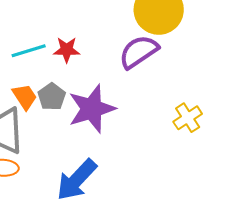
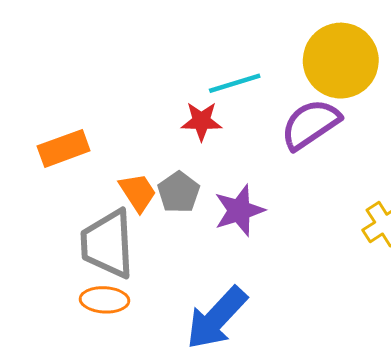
cyan line: (29, 51) -> (235, 83), moved
purple star: (92, 109) -> (239, 210), size x0.7

